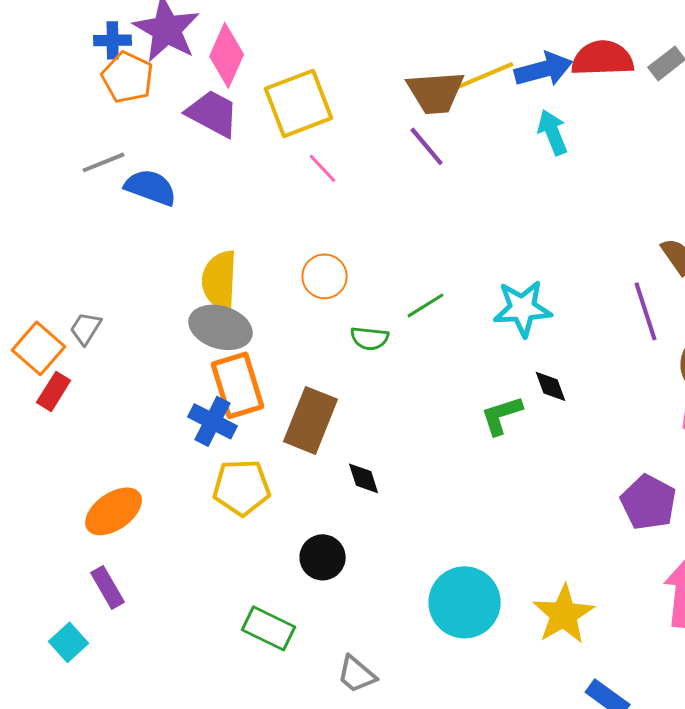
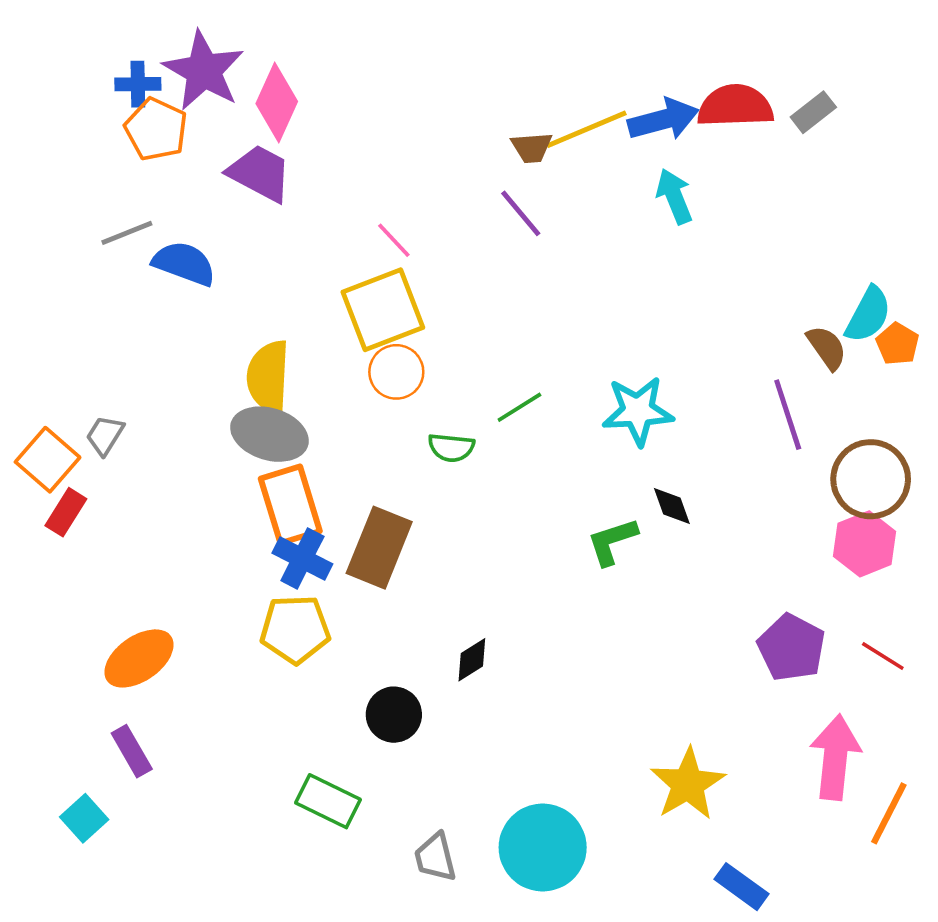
brown trapezoid: (436, 92) -> (532, 148), size x0.6
yellow square: (299, 103) -> (383, 310), moved
blue cross: (213, 421) -> (302, 558), moved
black diamond: (364, 478) -> (472, 660), moved, turned 75
cyan circle: (465, 602) -> (543, 847), moved
gray trapezoid: (357, 674) -> (435, 857), turned 36

